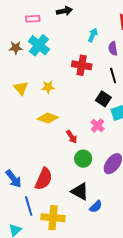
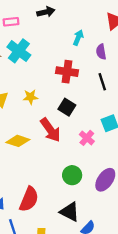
black square: (103, 99) -> (67, 107), moved
yellow diamond: (48, 118) -> (18, 141), moved
red arrow: (72, 137) -> (50, 130), moved, size x1.6

